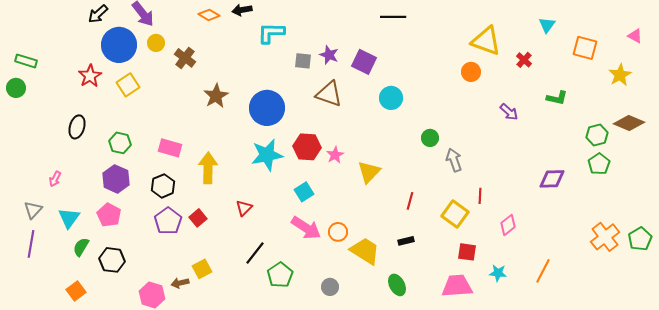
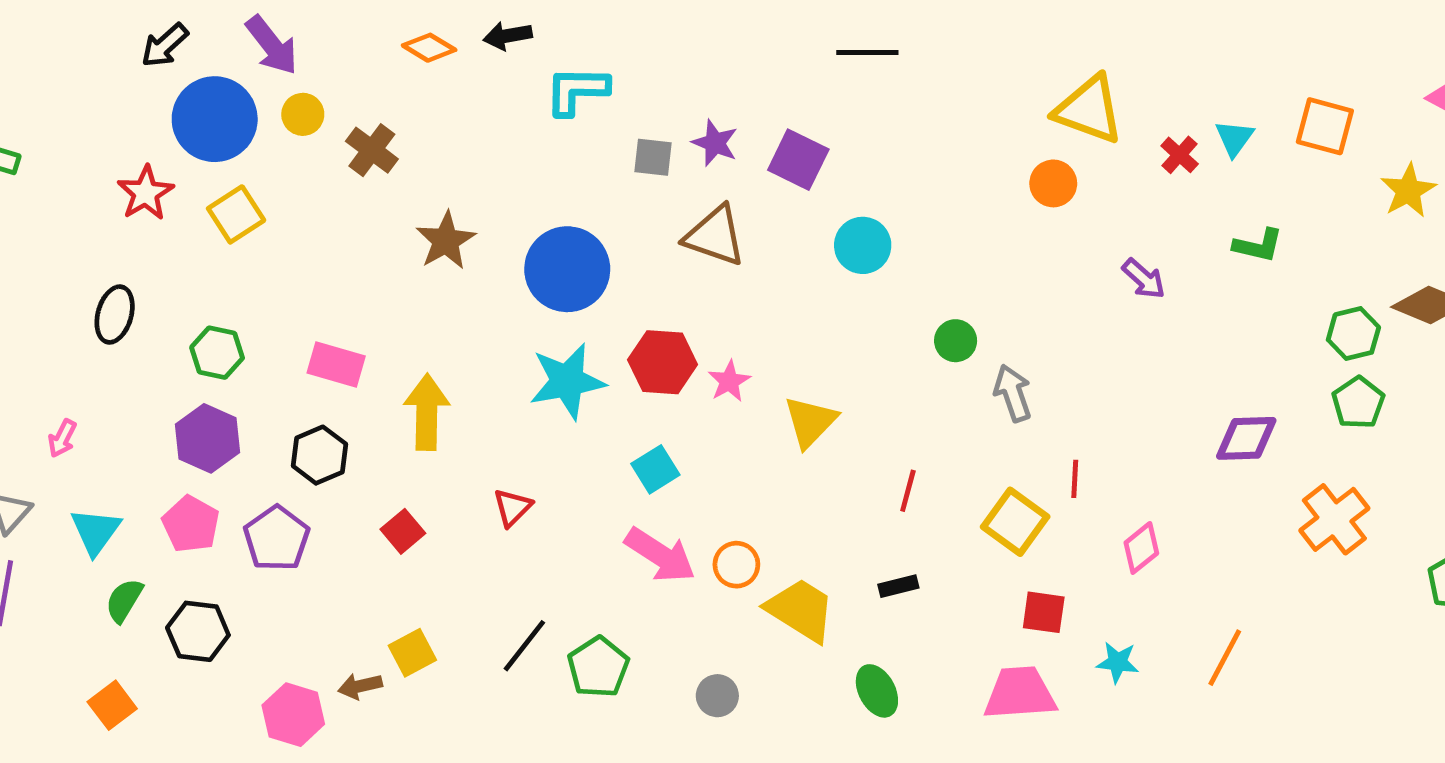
cyan triangle: (547, 25) -> (1234, 138), moved
purple pentagon: (168, 221) -> (277, 538), moved
orange cross: (605, 237) -> (1334, 519), moved
black line: (255, 253) -> (524, 646), moved

